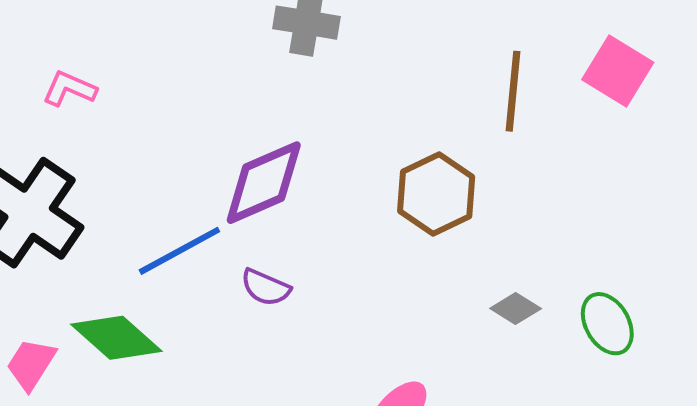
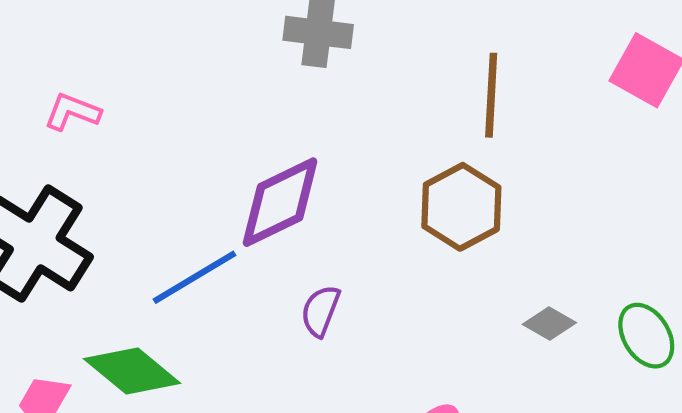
brown line: (513, 91) -> (491, 95), moved
purple semicircle: (266, 287) -> (320, 311), moved, turned 90

